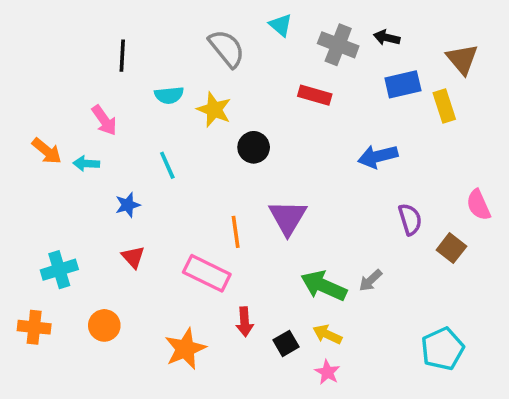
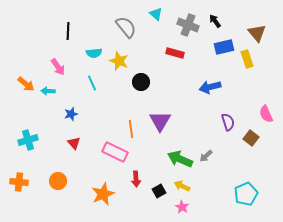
black arrow: (387, 38) -> (215, 21), turned 40
cyan line: (167, 165) -> (92, 83), moved
cyan cross: (59, 270) -> (28, 140), moved

